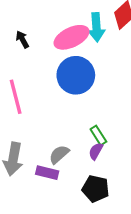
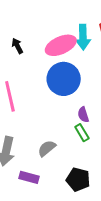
purple semicircle: (96, 151) -> (83, 115), moved, turned -49
purple rectangle: (47, 173) -> (29, 177), moved

